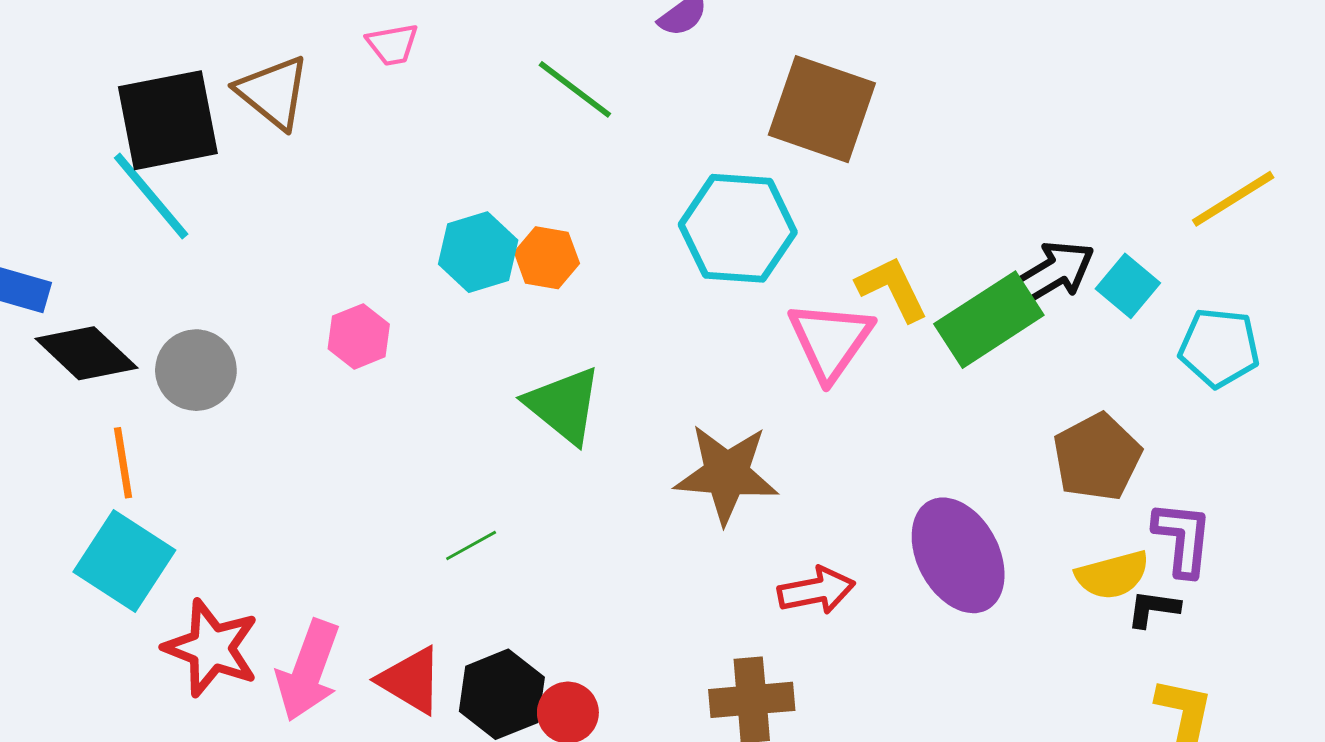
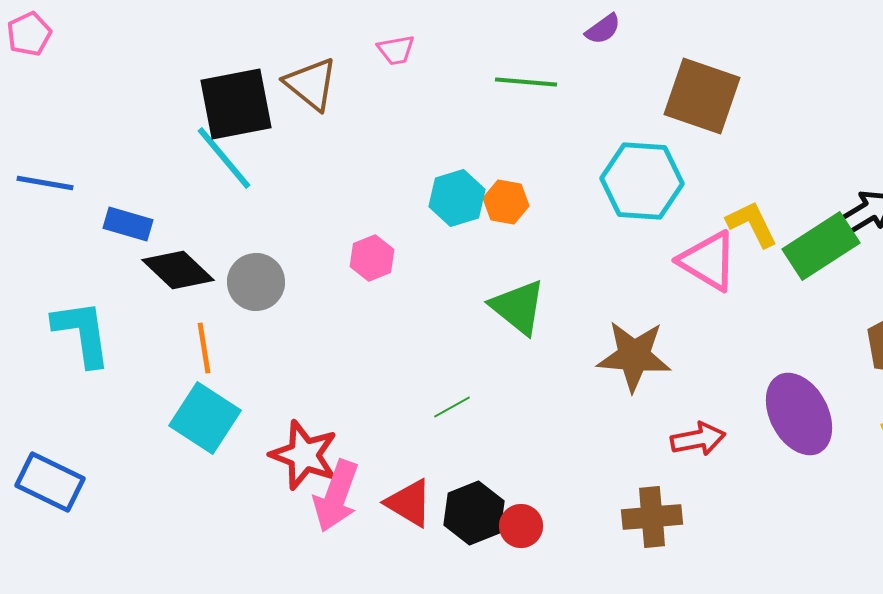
green line: (575, 89) -> (526, 82), turned -32
pink triangle: (830, 341) -> (708, 261), turned -34
red star: (211, 648) -> (304, 455), moved

